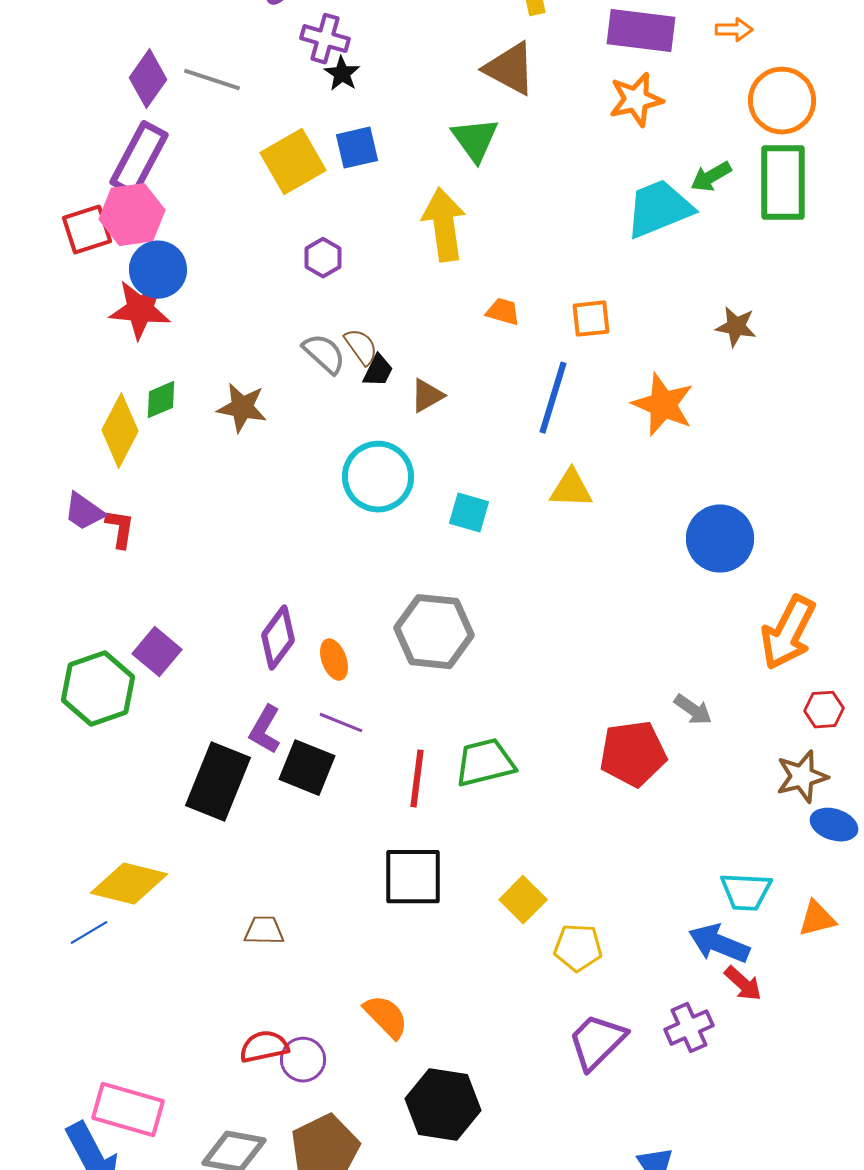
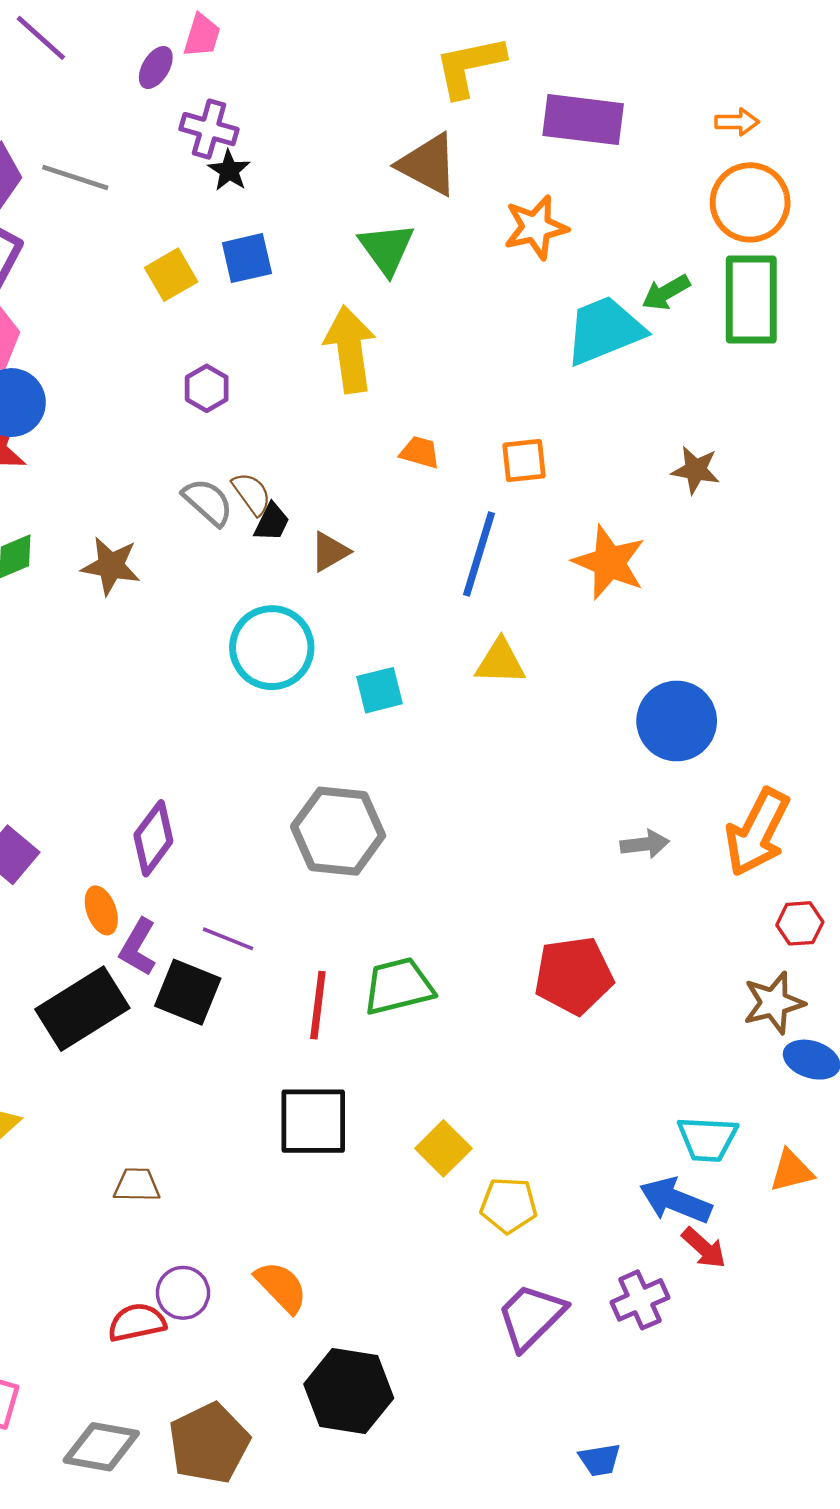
orange arrow: (734, 30) -> (737, 122), moved
orange star: (636, 100) -> (536, 227), moved
yellow square: (293, 162) -> (171, 275), size x0.7
cyan square: (469, 513) -> (380, 690), turned -30
orange ellipse: (334, 660) -> (101, 910), moved
gray arrow: (693, 710) -> (645, 844), moved, turned -42
black rectangle: (218, 782) -> (82, 1009), turned 36
purple circle: (303, 1060) -> (183, 1293), moved

